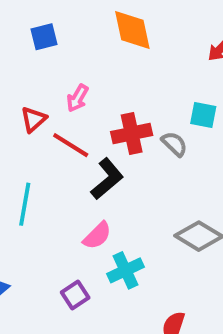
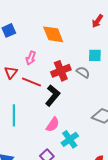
orange diamond: (132, 30) -> (53, 34), moved

